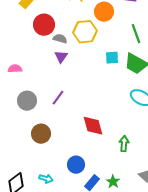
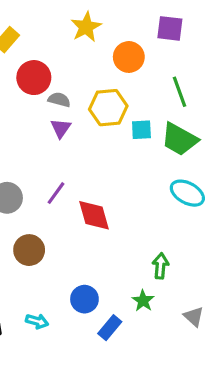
yellow hexagon: (85, 32) -> (108, 108), moved
red diamond: (93, 126) -> (94, 215), moved
green star: (113, 182) -> (143, 301), moved

